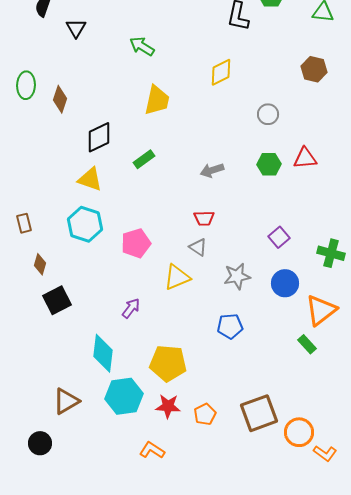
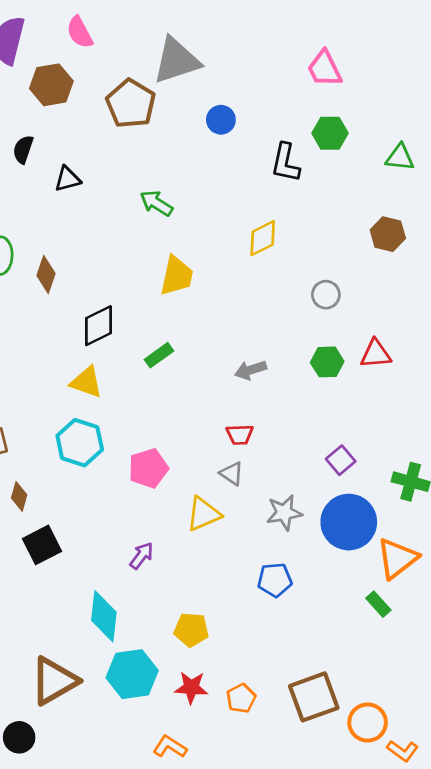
black triangle: (76, 28) -> (68, 179), turned 45
blue circle: (285, 283) -> (349, 522), size x1.5
yellow pentagon: (168, 363) -> (191, 630), size x0.7
brown triangle: (66, 401) -> (54, 681), size x1.4

